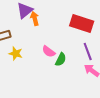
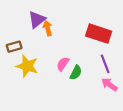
pink semicircle: (49, 52) -> (63, 64), turned 88
yellow star: (16, 54) -> (27, 66), size x1.5

